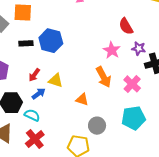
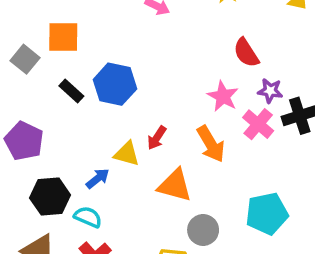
black rectangle: (26, 43) -> (71, 91), turned 48
red arrow: (34, 75) -> (157, 138), moved
pink cross: (132, 84) -> (258, 124), moved
orange triangle: (82, 100) -> (175, 185), size x1.5

